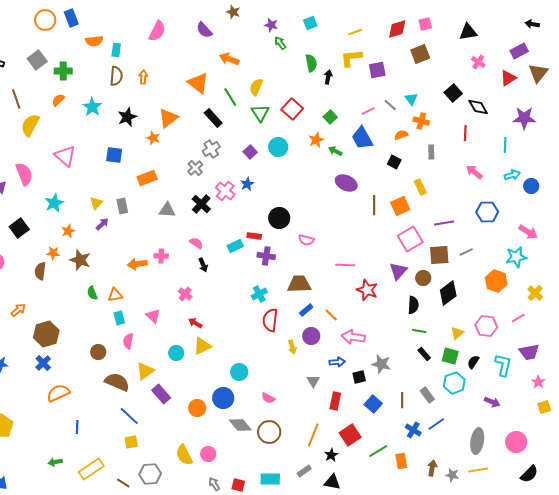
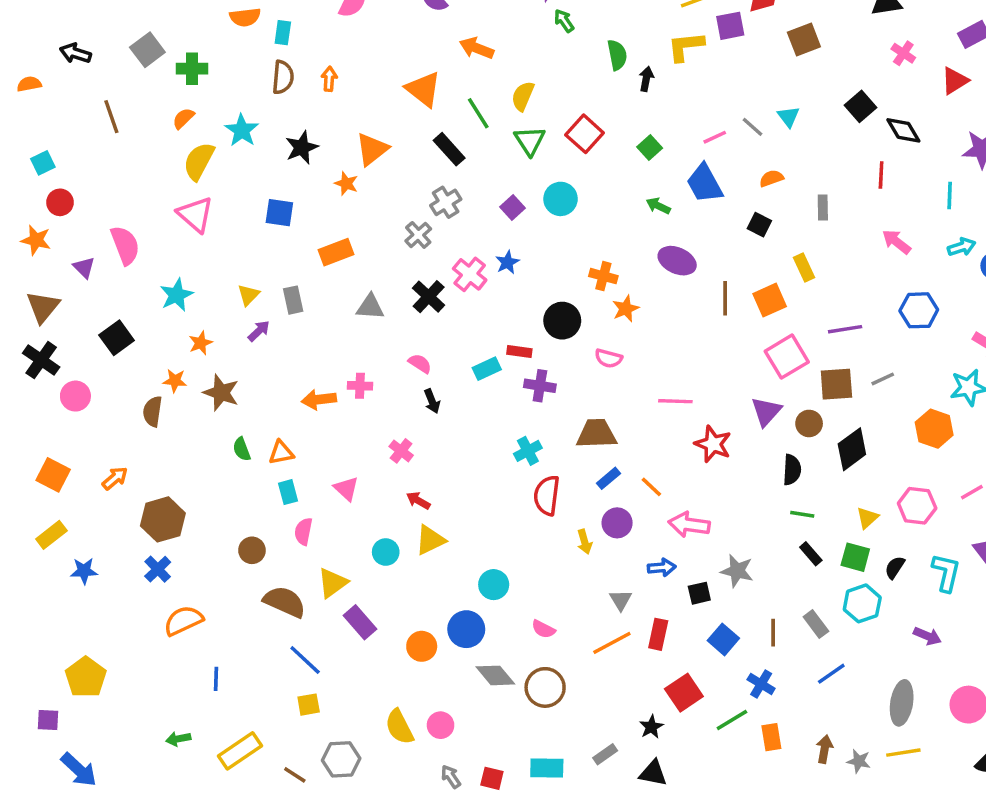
purple square: (377, 70) -> (730, 26), moved
orange cross: (421, 121) -> (603, 276), moved
yellow semicircle: (30, 125) -> (199, 161), moved
orange star: (316, 140) -> (626, 309), moved
blue cross: (413, 430) -> (761, 684), moved
orange line: (313, 435) -> (612, 643), moved, turned 40

